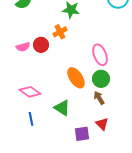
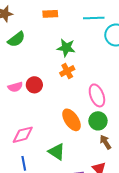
orange cross: (60, 32) -> (67, 71), moved
pink diamond: (30, 92) -> (23, 135), turned -50
brown arrow: (99, 98) -> (105, 142), moved

